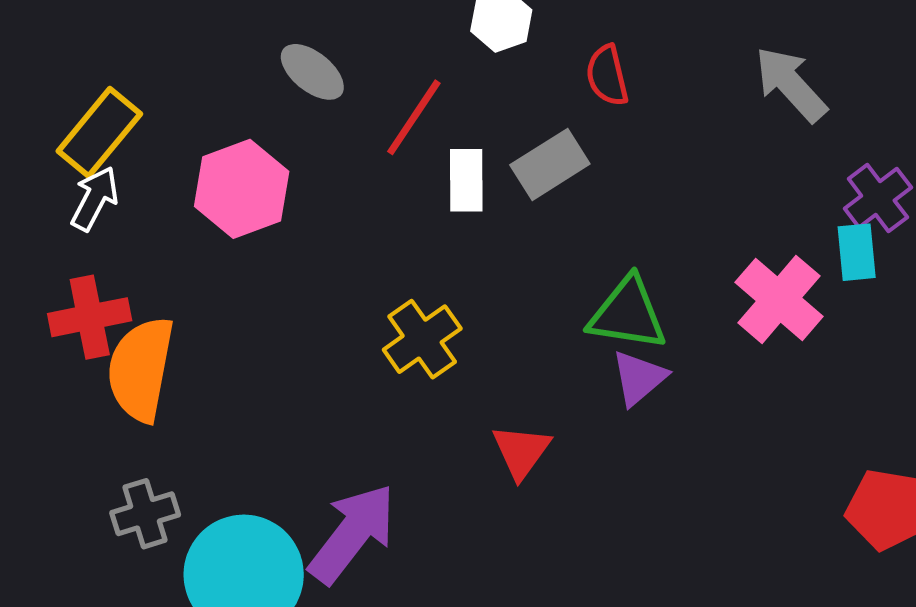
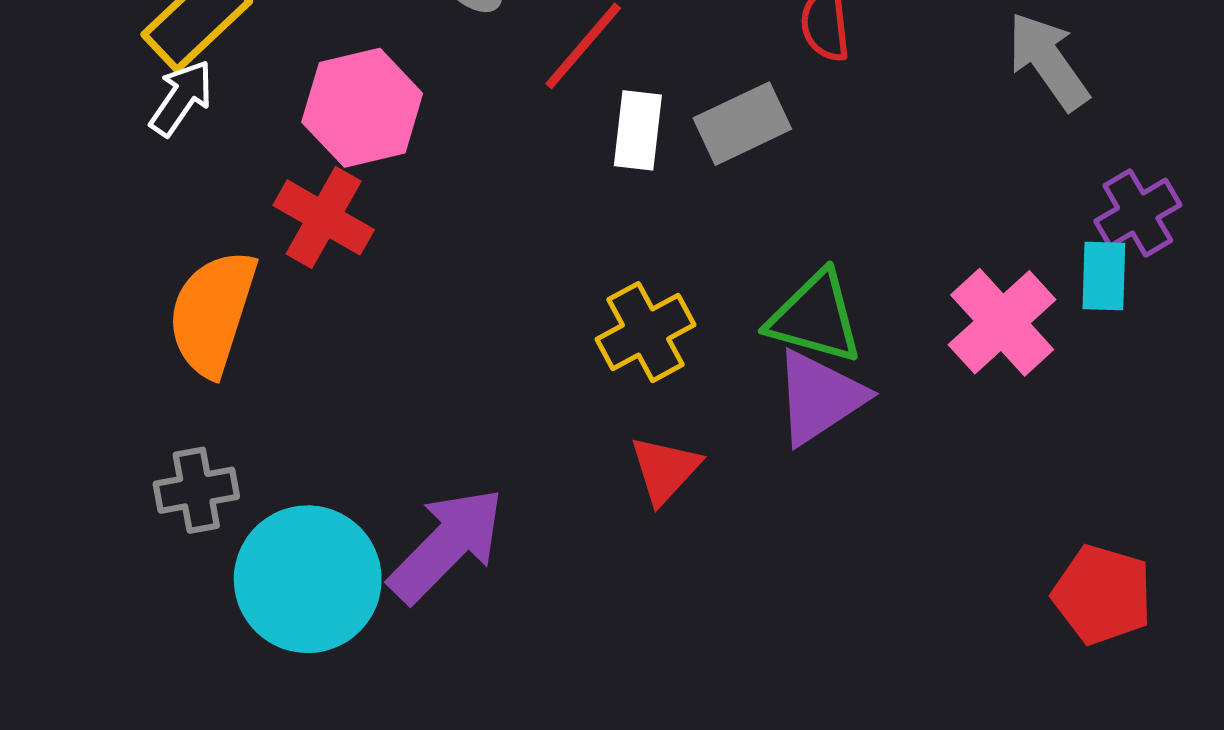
red cross: (90, 317) -> (324, 217), moved, turned 34
yellow cross: (422, 339) -> (645, 332), moved
purple triangle: (639, 378) -> (819, 397), size x1.4

